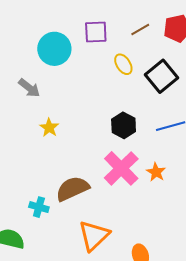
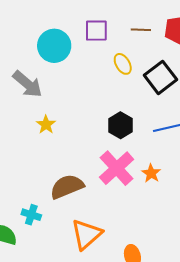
brown line: (140, 29) -> (141, 30), turned 30
gray arrow: (29, 88) -> (27, 84), size x1.4
cyan cross: (39, 207) -> (31, 215), moved

